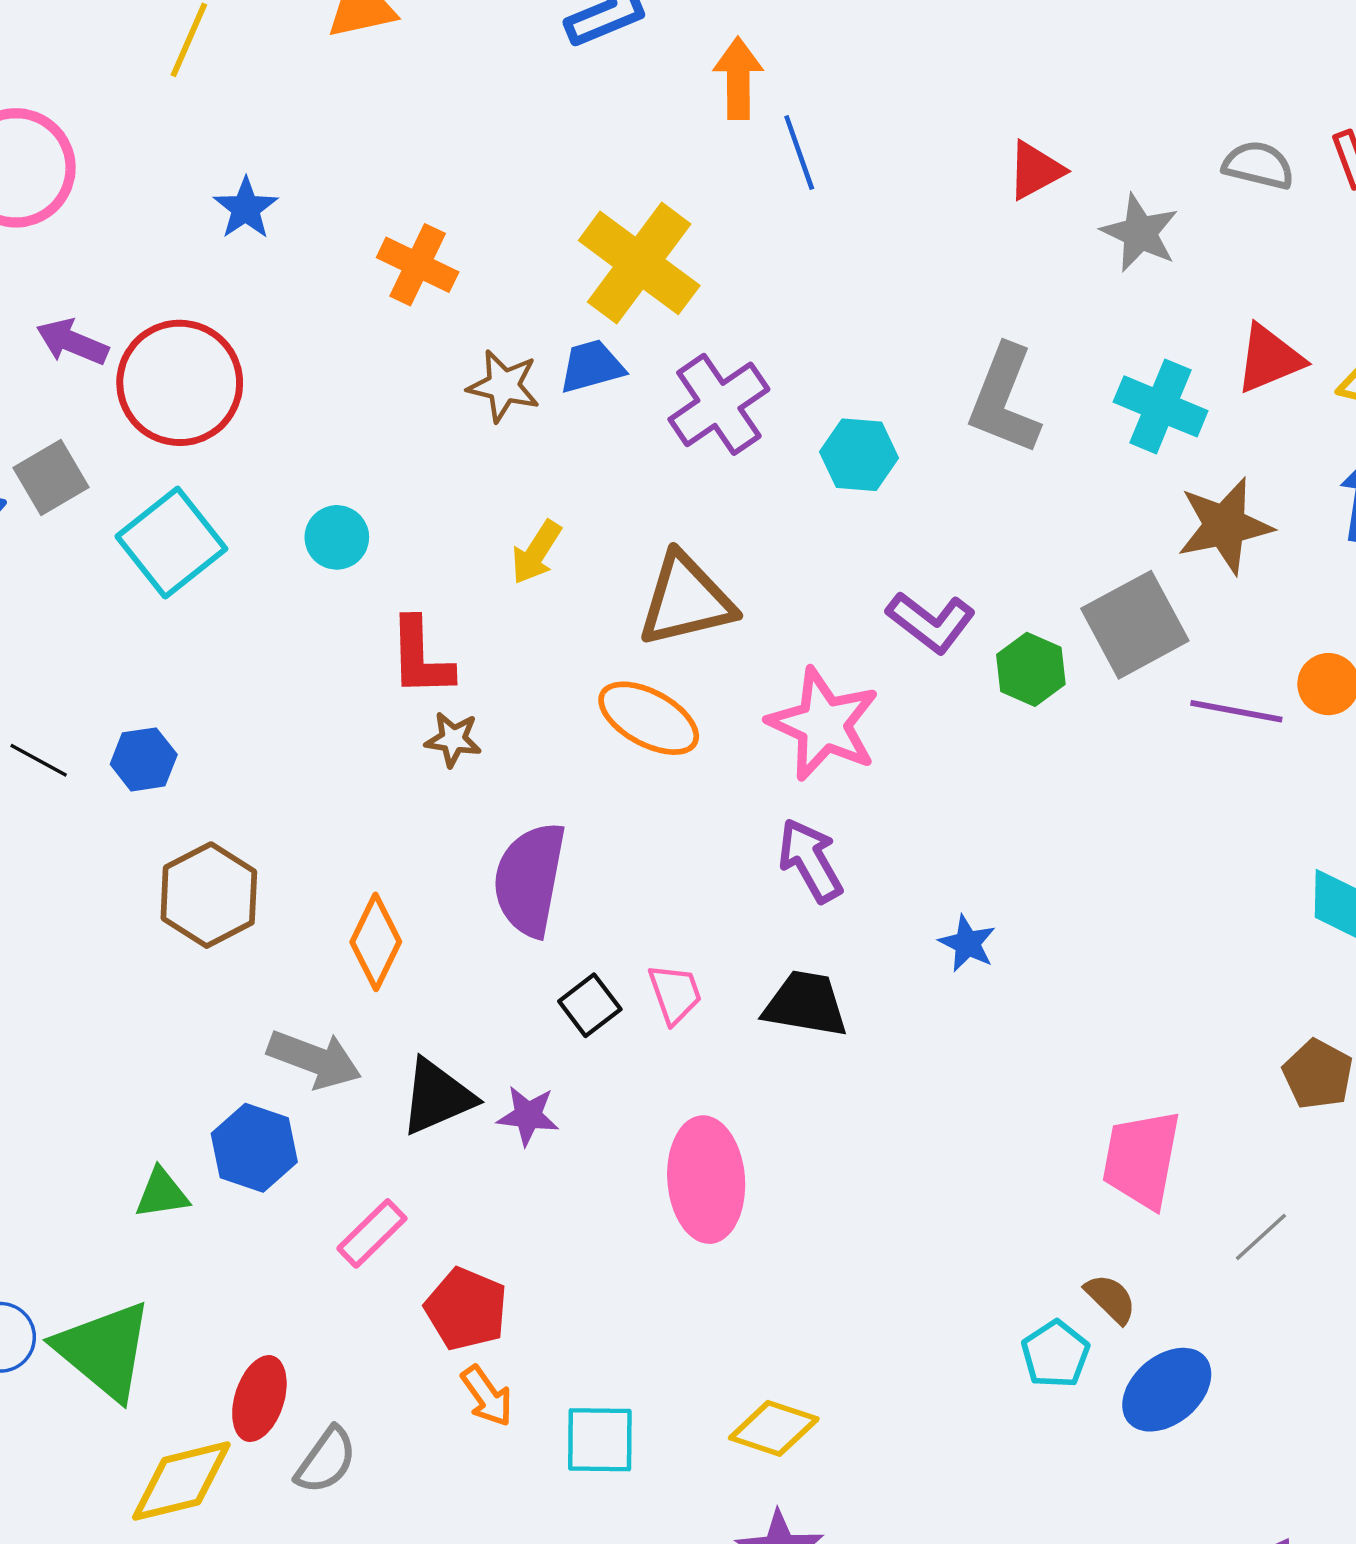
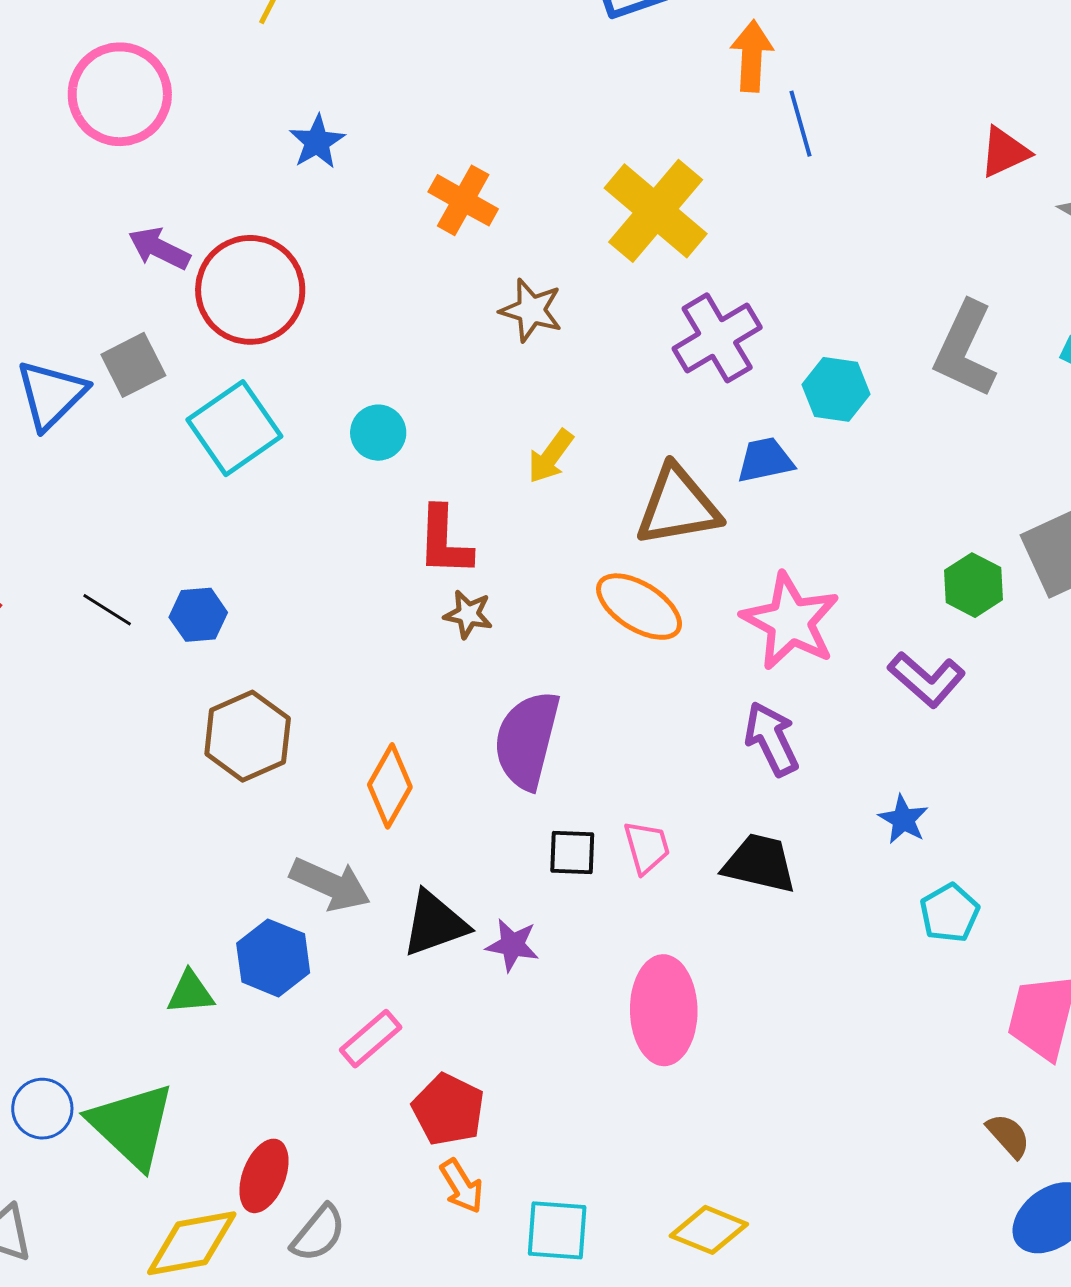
blue trapezoid: (592, 366) -> (765, 460), moved
purple L-shape: (931, 622) -> (927, 679), moved
black square: (590, 1005) -> (572, 853), turned 36
cyan pentagon: (1055, 1354) -> (949, 913), moved

